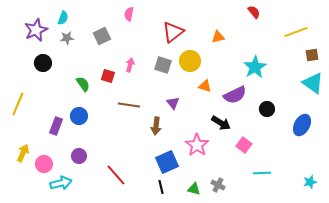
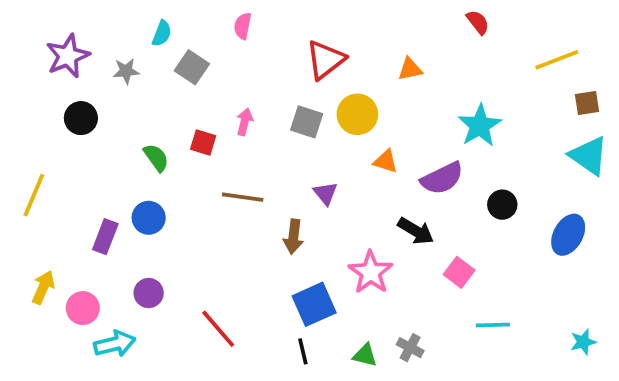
cyan semicircle: (63, 18) -> (162, 33), moved
gray square: (102, 36) -> (192, 67), turned -30

